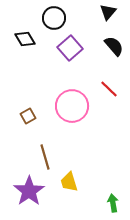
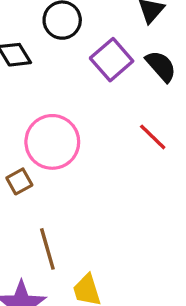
purple square: (70, 48) -> (112, 60), moved
pink circle: (72, 106) -> (52, 142), moved

